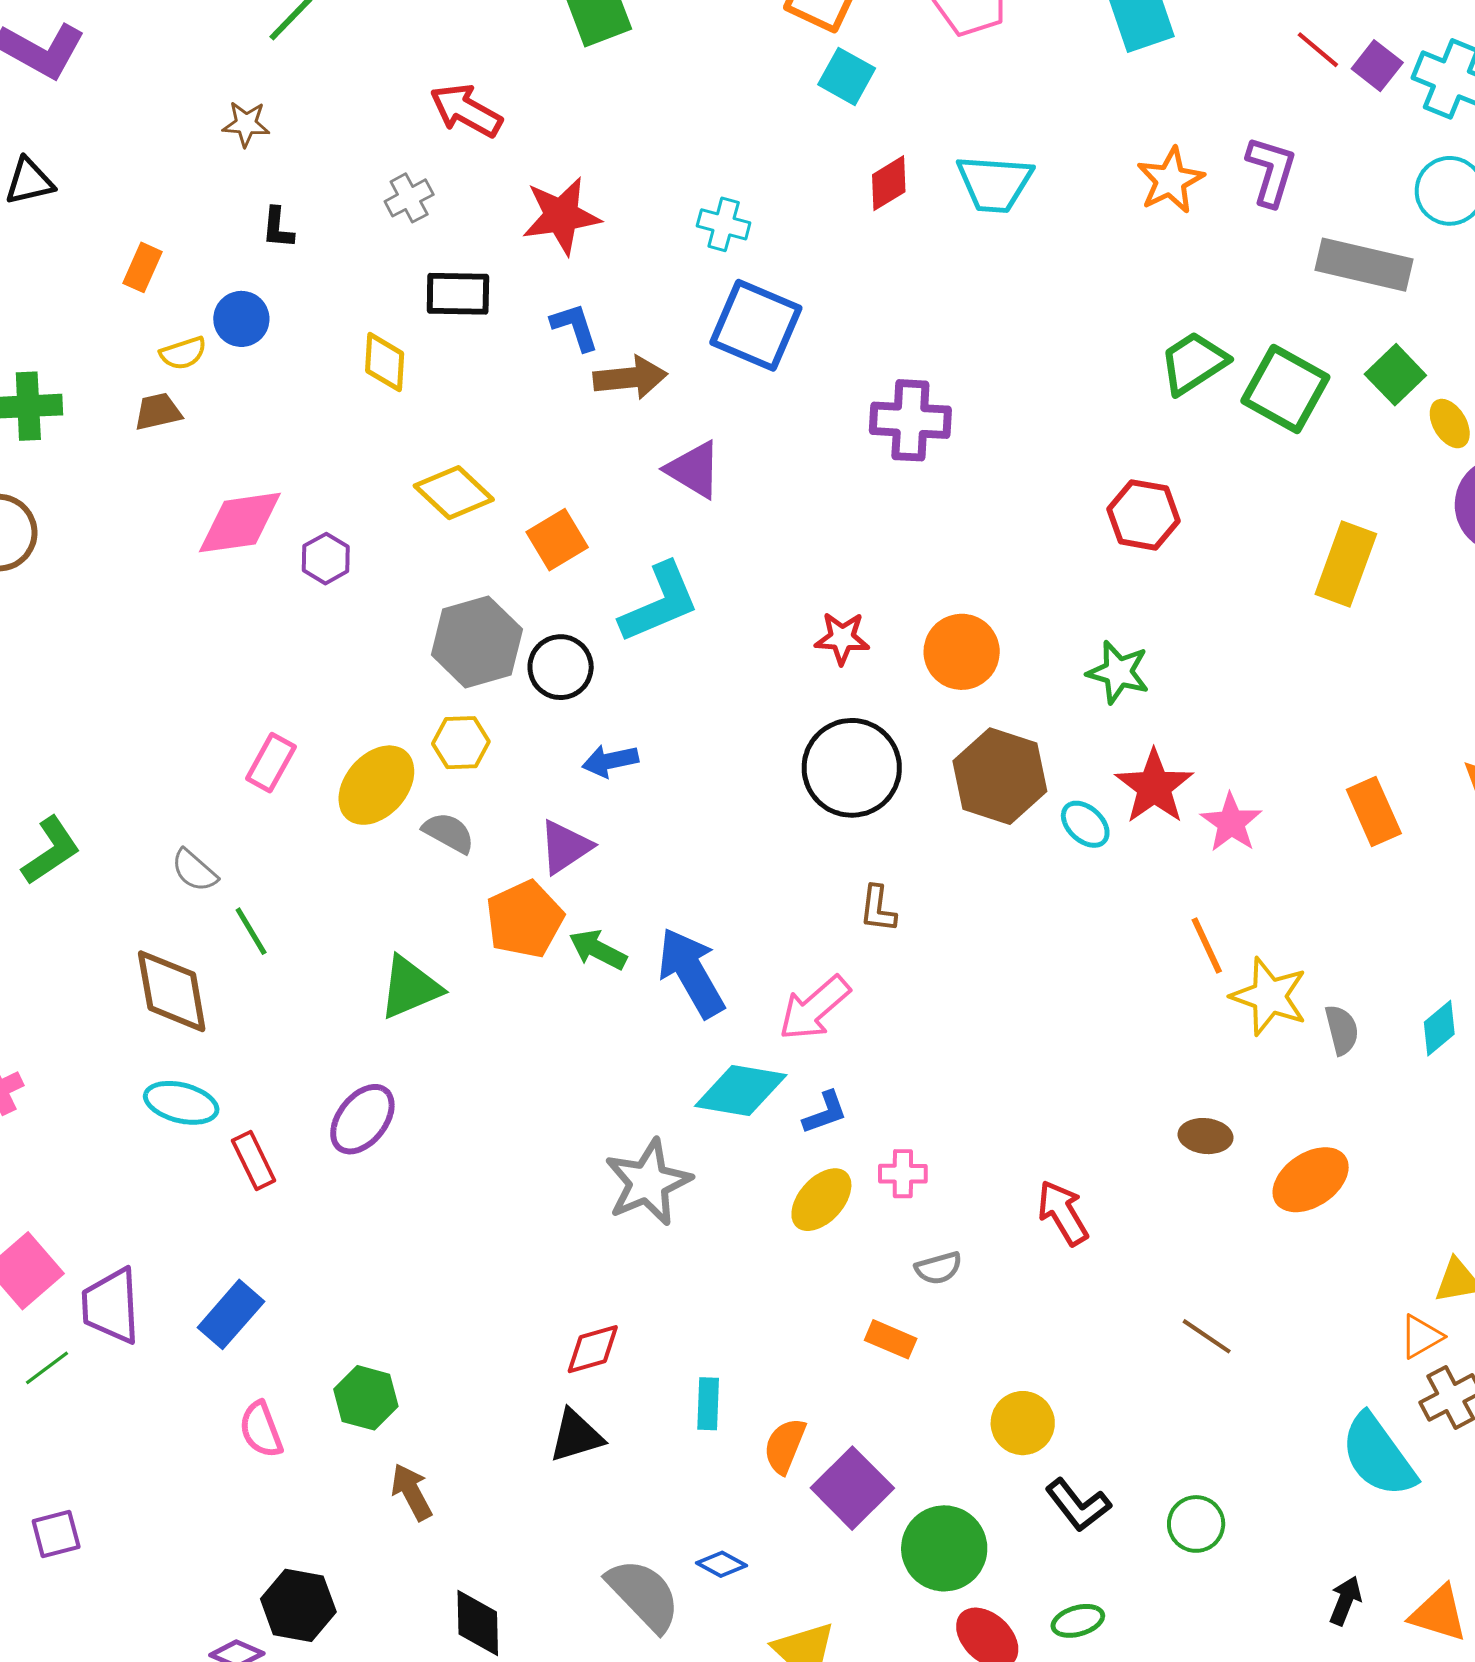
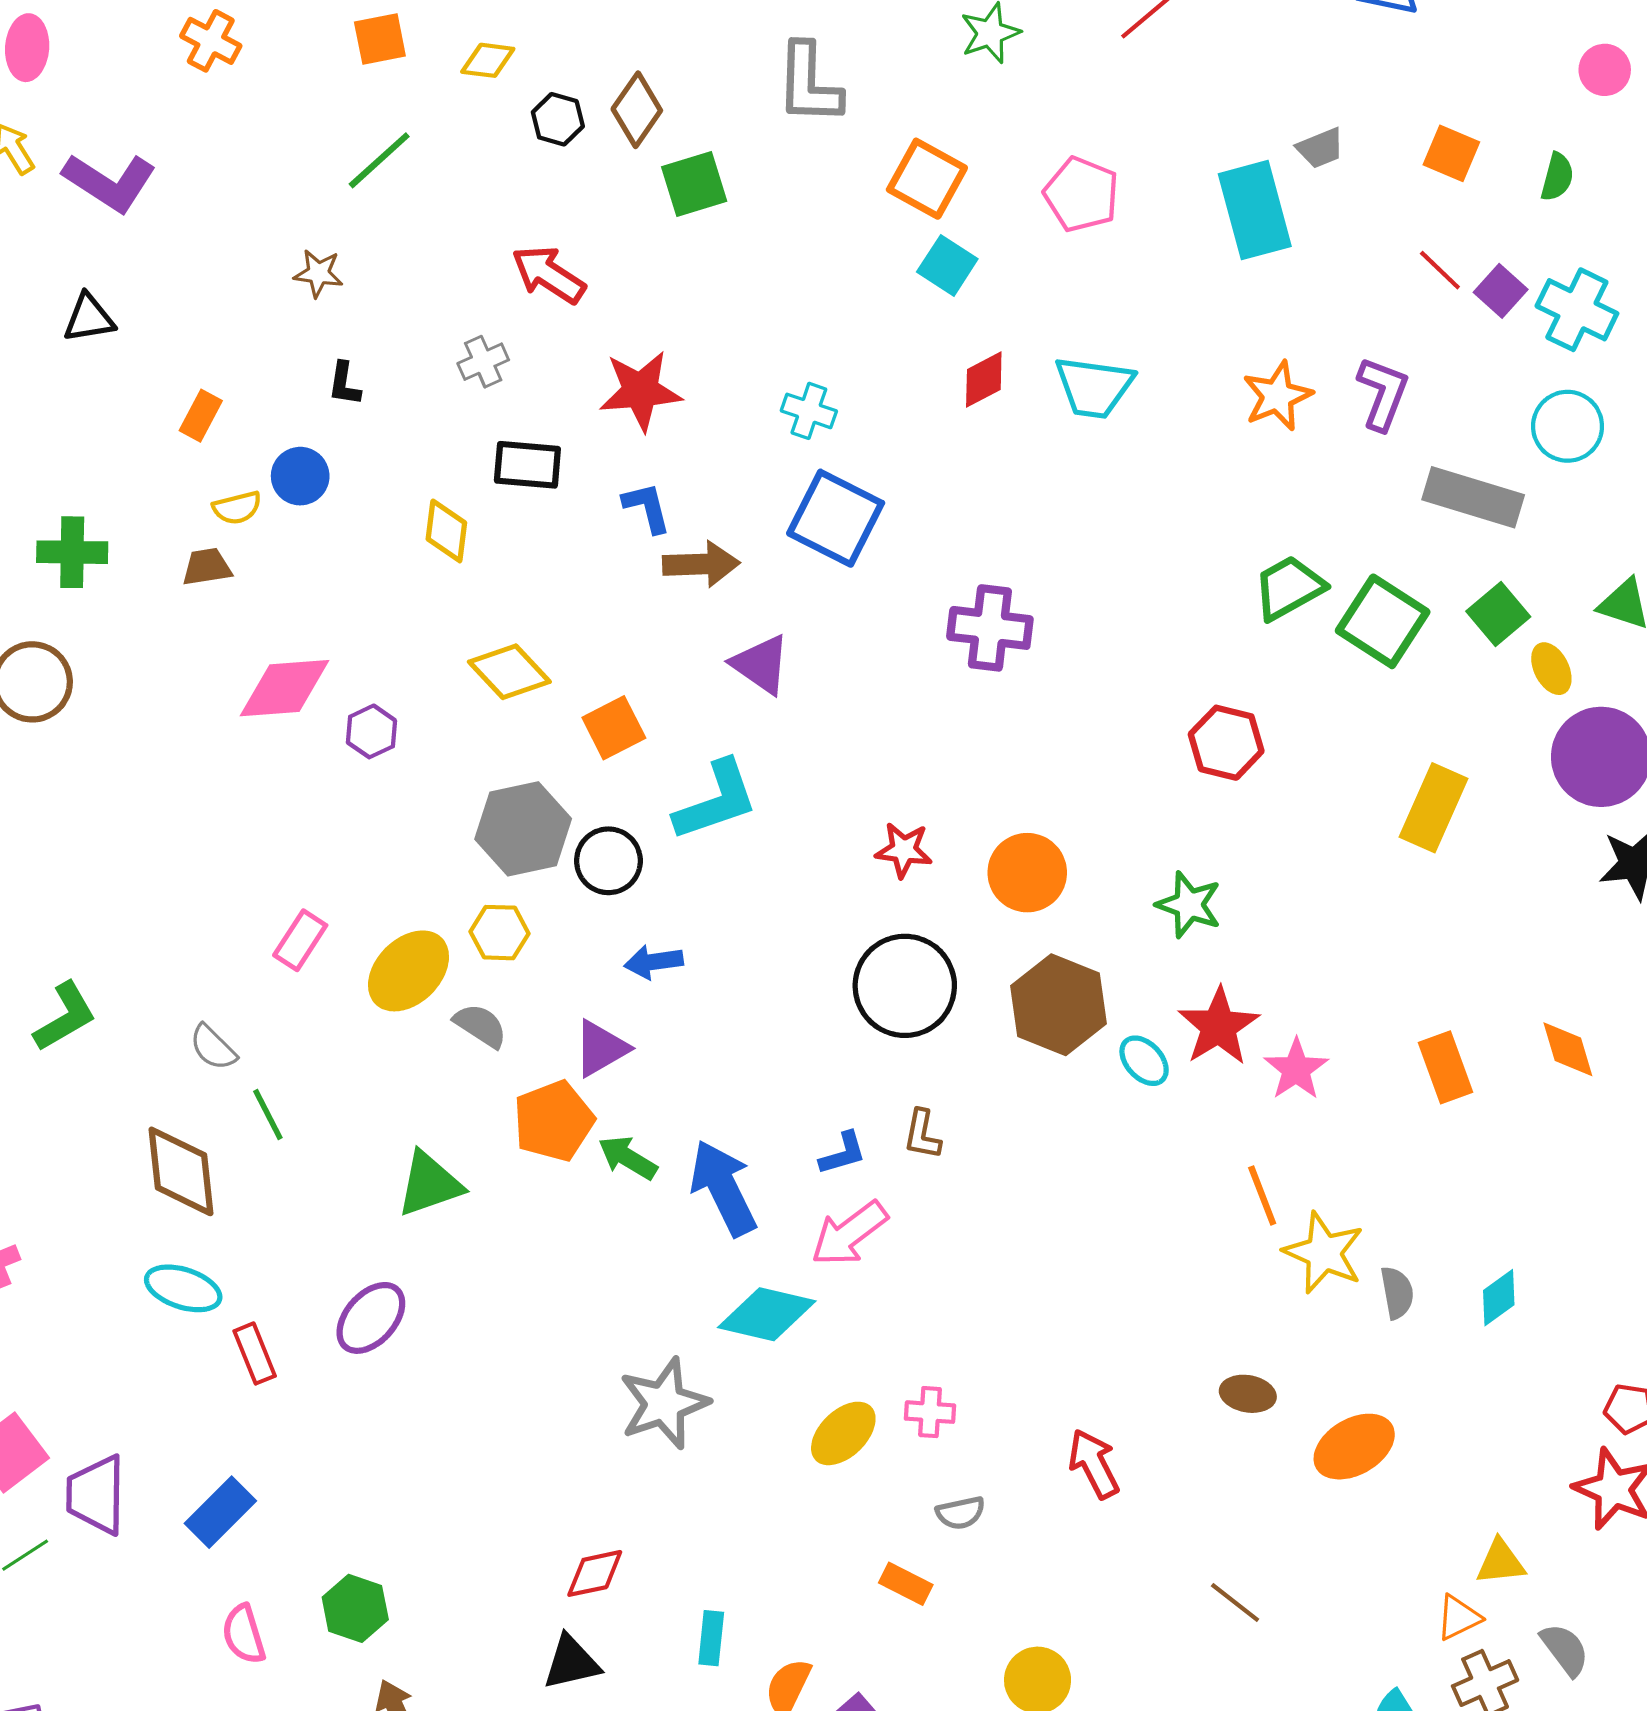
blue L-shape: (825, 1113) -> (843, 1153), moved

